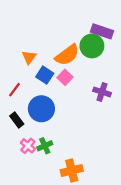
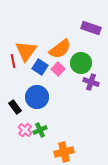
green circle: (92, 46) -> (81, 63), moved
orange triangle: (29, 57) -> (26, 51), size x1.6
red line: (15, 90) -> (13, 61), moved, turned -48

